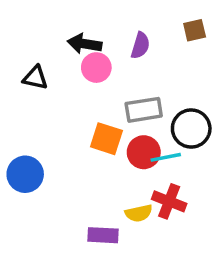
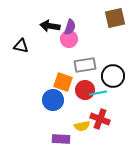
brown square: (195, 30) -> (115, 18), size x1.5
purple semicircle: (140, 45) -> (70, 27), moved
pink circle: (96, 68) -> (69, 39), moved
blue circle: (25, 174) -> (53, 100), moved

